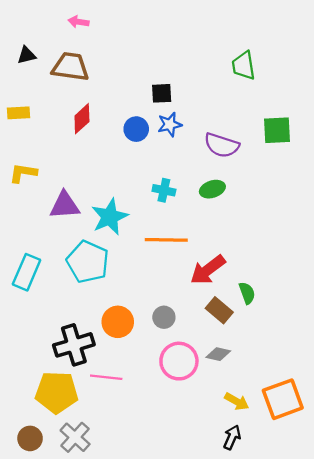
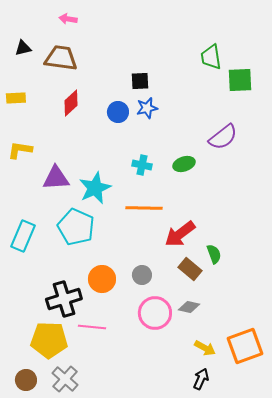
green square: (277, 130) -> (240, 80), moved
purple semicircle: (222, 145) -> (223, 137), moved, turned -56

